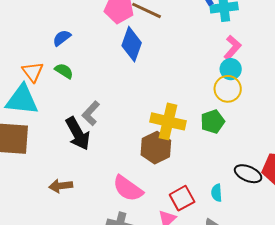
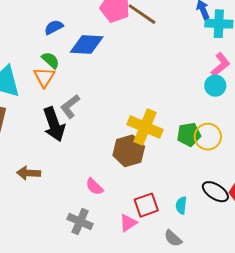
blue diamond: (132, 44) -> (87, 45), moved, turned 64
orange triangle: (33, 72) -> (44, 77), moved
yellow circle: (228, 89) -> (208, 137), moved
pink semicircle: (128, 188) -> (94, 187), size x0.6

